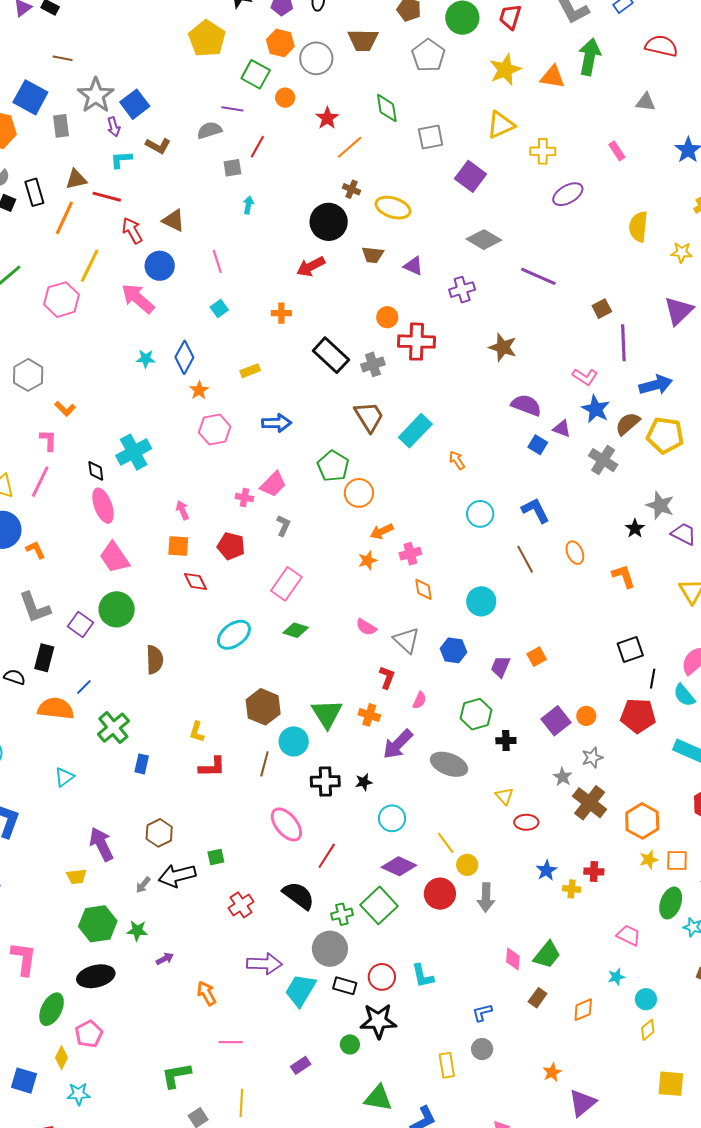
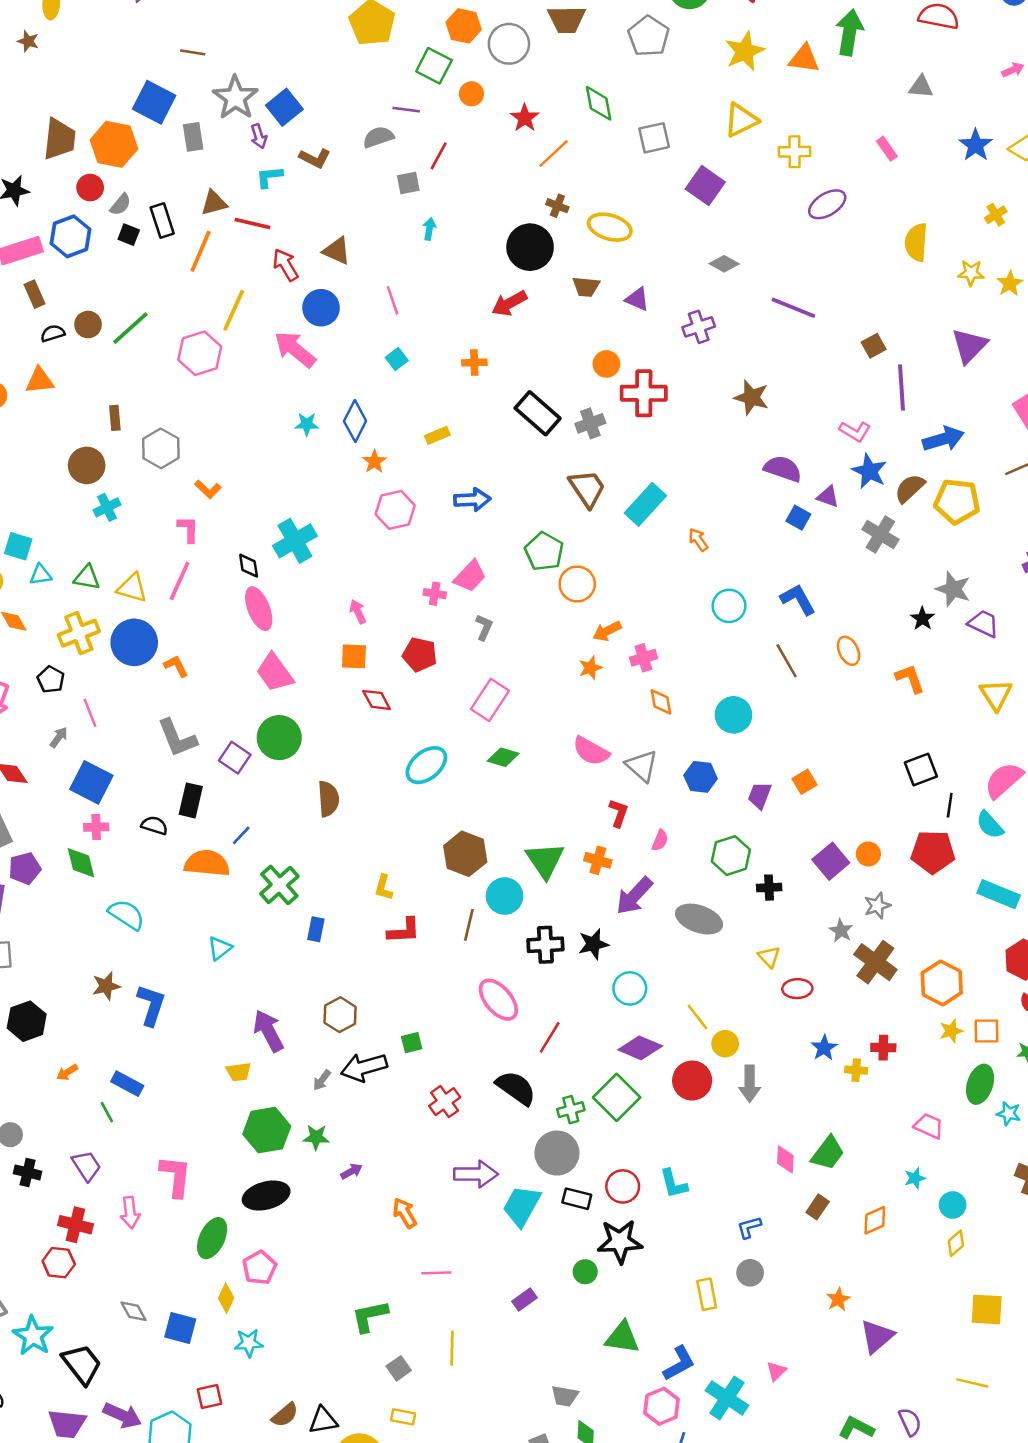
gray diamond: (484, 240) -> (724, 264), size x0.7
pink semicircle: (366, 627) -> (591, 751), size x1.4
black star: (364, 782) -> (593, 944), size x1.4

